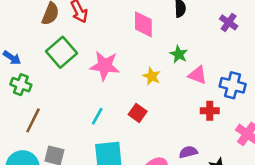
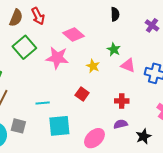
pink diamond: (143, 24) -> (73, 34), moved, turned -50
red cross: (210, 111) -> (122, 101), moved
cyan line: (97, 116) -> (43, 103), moved, turned 56

